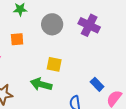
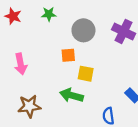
orange square: (17, 39) -> (68, 55), moved

